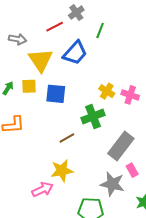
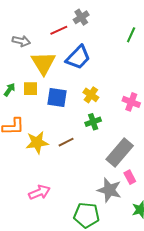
green line: (100, 30) -> (131, 35), moved
yellow cross: (107, 91) -> (91, 95), moved
green cross: (93, 116) -> (93, 122), size x0.7
yellow star: (62, 171) -> (37, 142), moved

